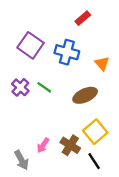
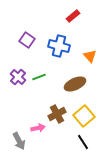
purple square: (31, 45) -> (27, 40), size x0.7
green line: (44, 87) -> (39, 77), turned -56
pink arrow: (43, 145) -> (38, 128), turned -136
brown cross: (70, 145) -> (57, 114), moved, turned 30

